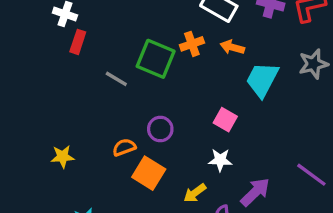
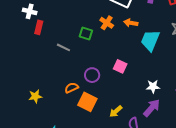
orange cross: (192, 44) -> (107, 23), turned -32
green square: (156, 59) -> (86, 34), size x0.6
pink square: (225, 120) -> (120, 66), moved
white star: (220, 160) -> (153, 87), moved

